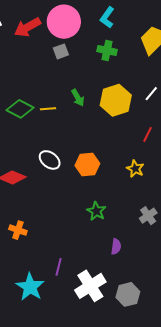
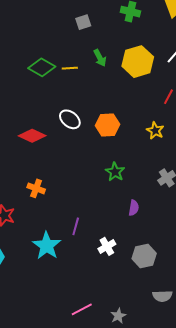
gray square: (61, 51) -> (83, 22), moved
white cross: (90, 286) -> (107, 246), size x0.6

